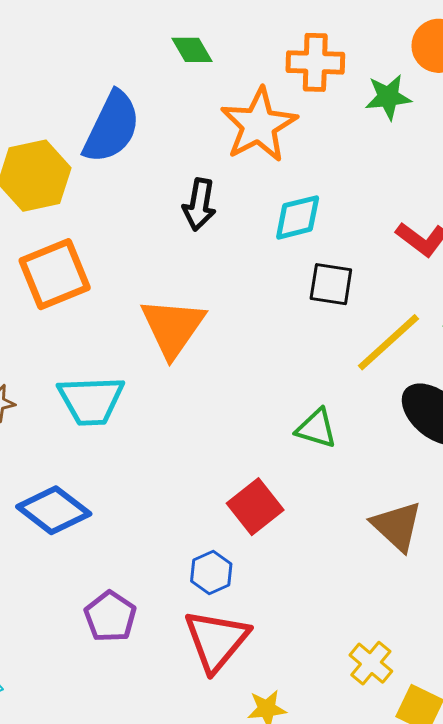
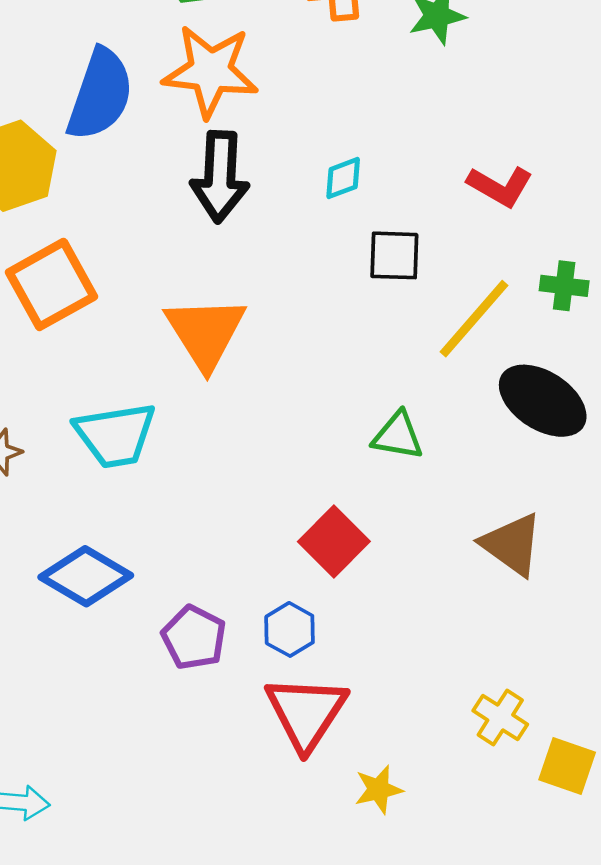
orange star: (259, 125) -> (210, 71), moved, turned -30
black arrow: (199, 204) -> (220, 177), size x1.4
cyan diamond: (298, 217) -> (343, 178), size x0.7
purple pentagon: (110, 617) -> (194, 638), moved

